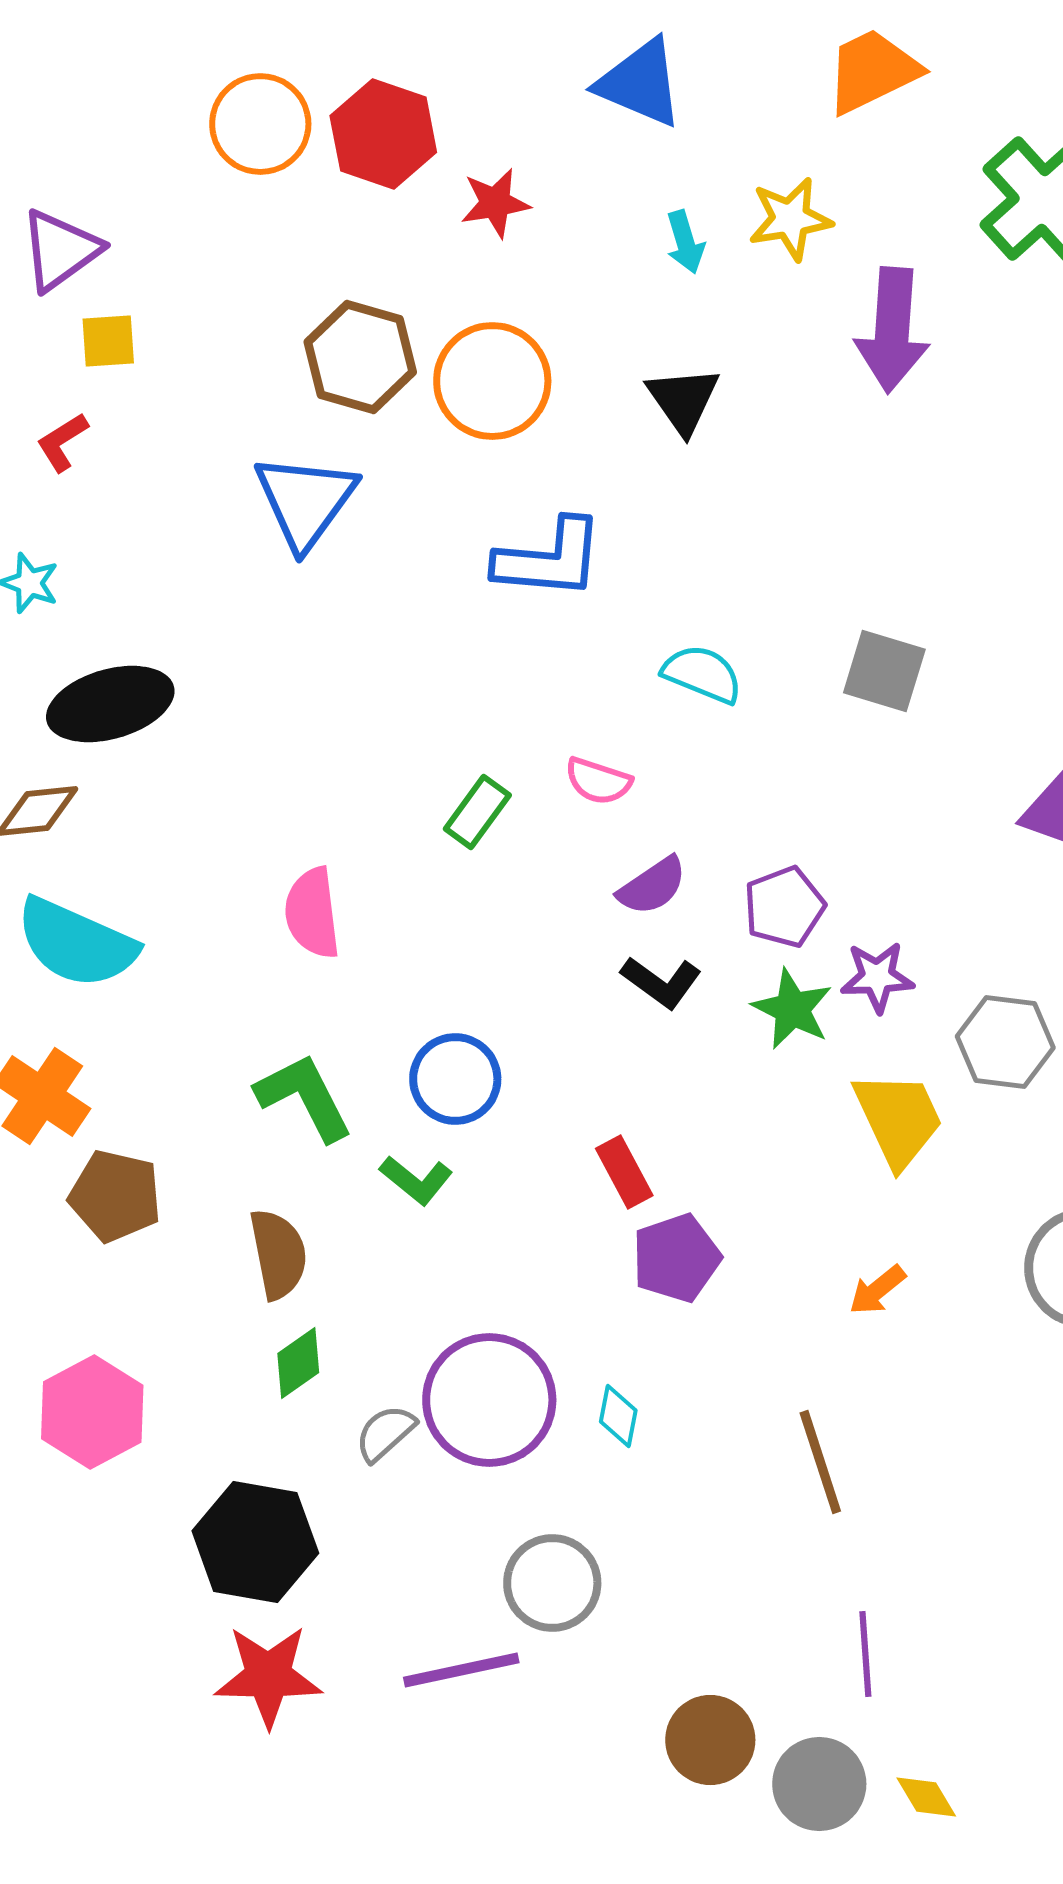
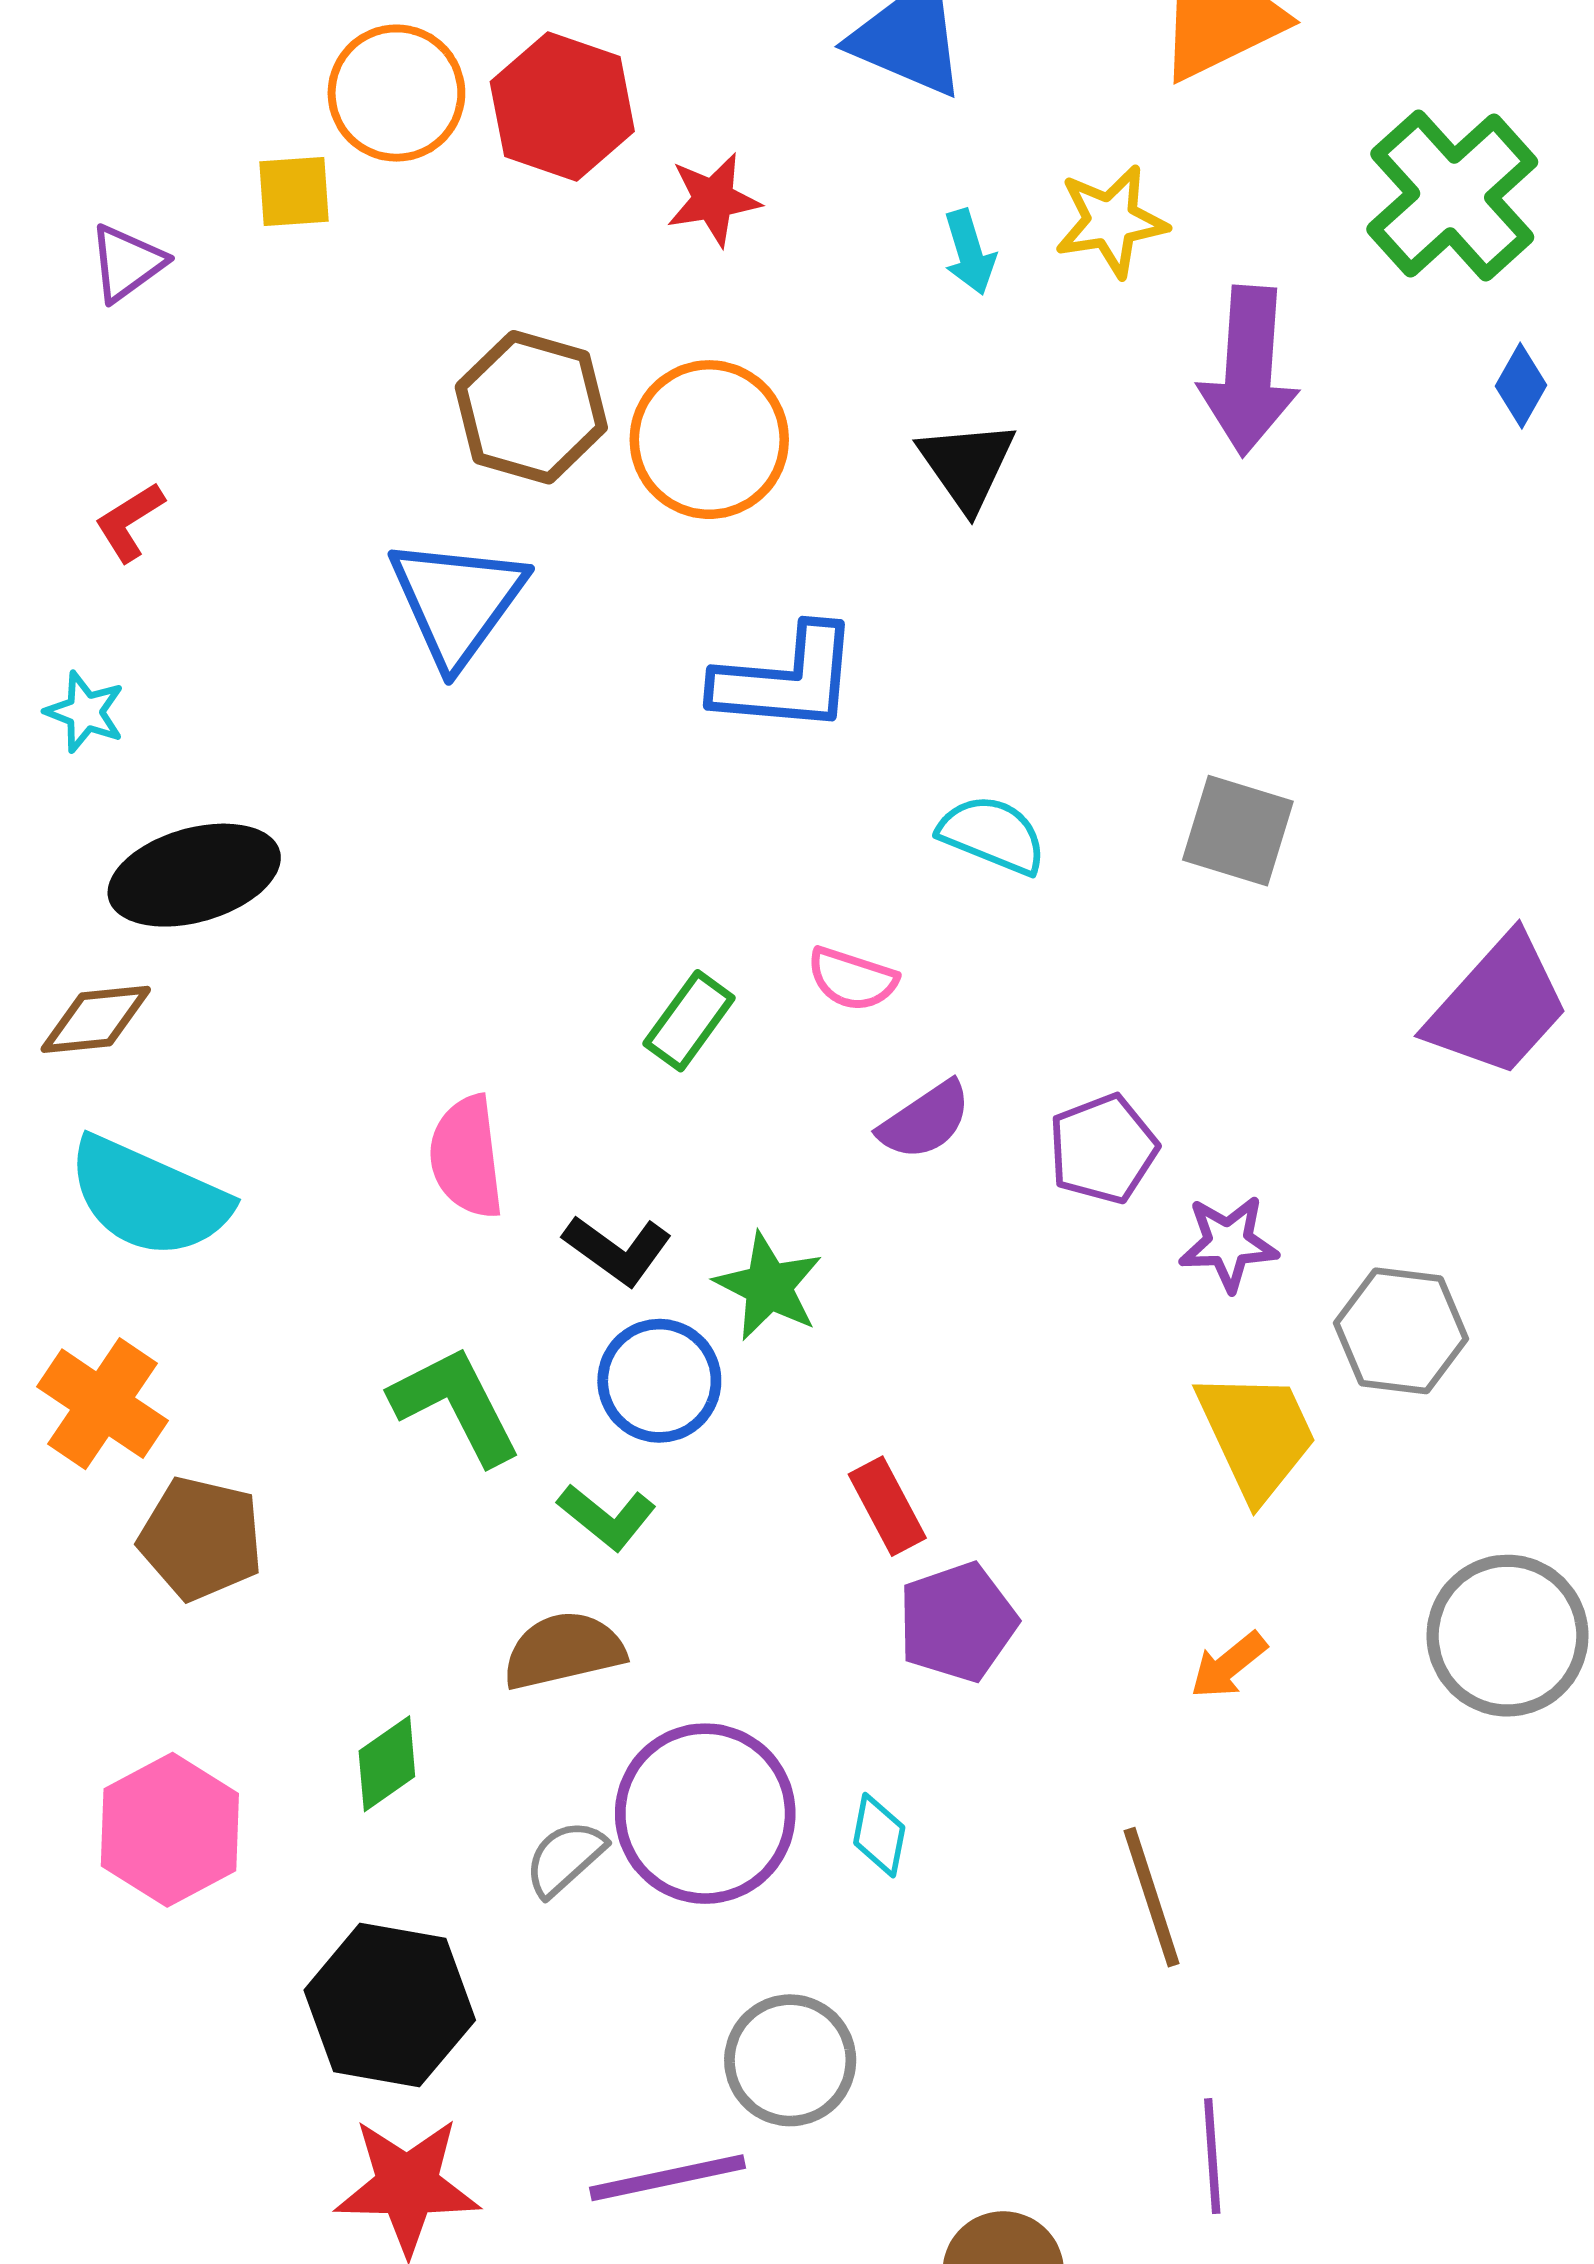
purple triangle: (60, 250) -> (127, 263), size x0.7
yellow square: (108, 341) -> (294, 191), moved
black L-shape: (661, 982) -> (618, 1250), moved
green star: (792, 1009) -> (769, 1286), moved
brown semicircle: (278, 1254) -> (564, 1650), moved, turned -92
green diamond: (298, 1363) -> (387, 1764), moved

